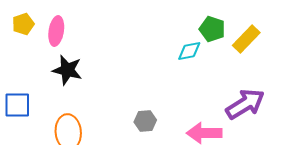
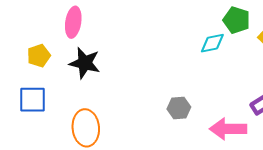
yellow pentagon: (23, 24) -> (39, 56), moved
gray hexagon: (145, 121) -> (179, 108), moved

